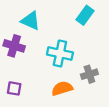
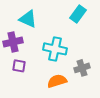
purple cross: (14, 46) -> (13, 42), turned -30
purple square: (14, 88) -> (19, 66), moved

